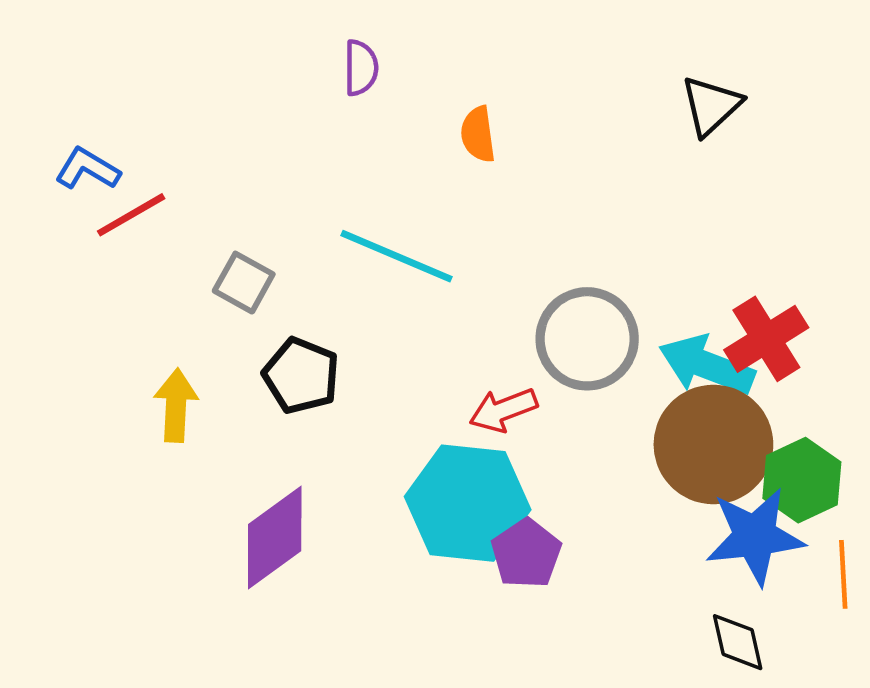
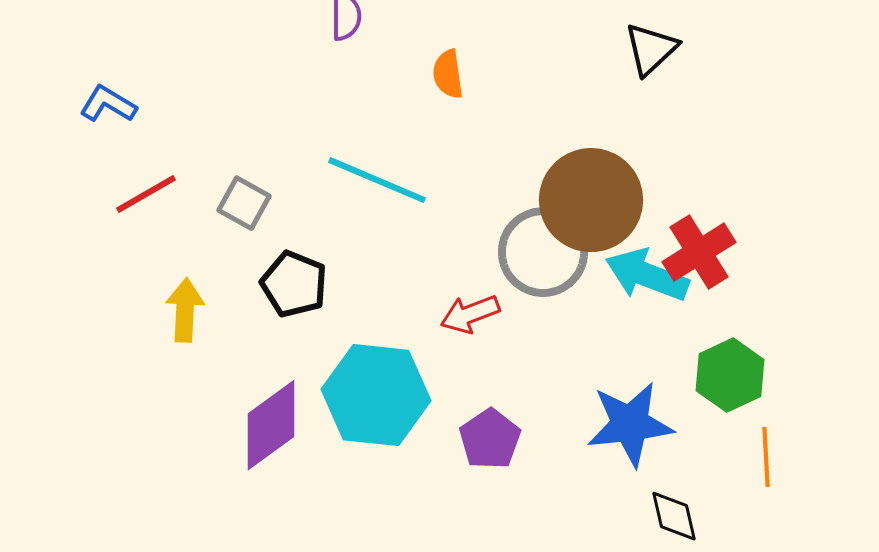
red line: (131, 215) -> (146, 194), moved
brown circle: (713, 445) -> (591, 200), moved
cyan hexagon: (468, 503) -> (376, 395), moved
blue star: (755, 536) -> (630, 424), moved

